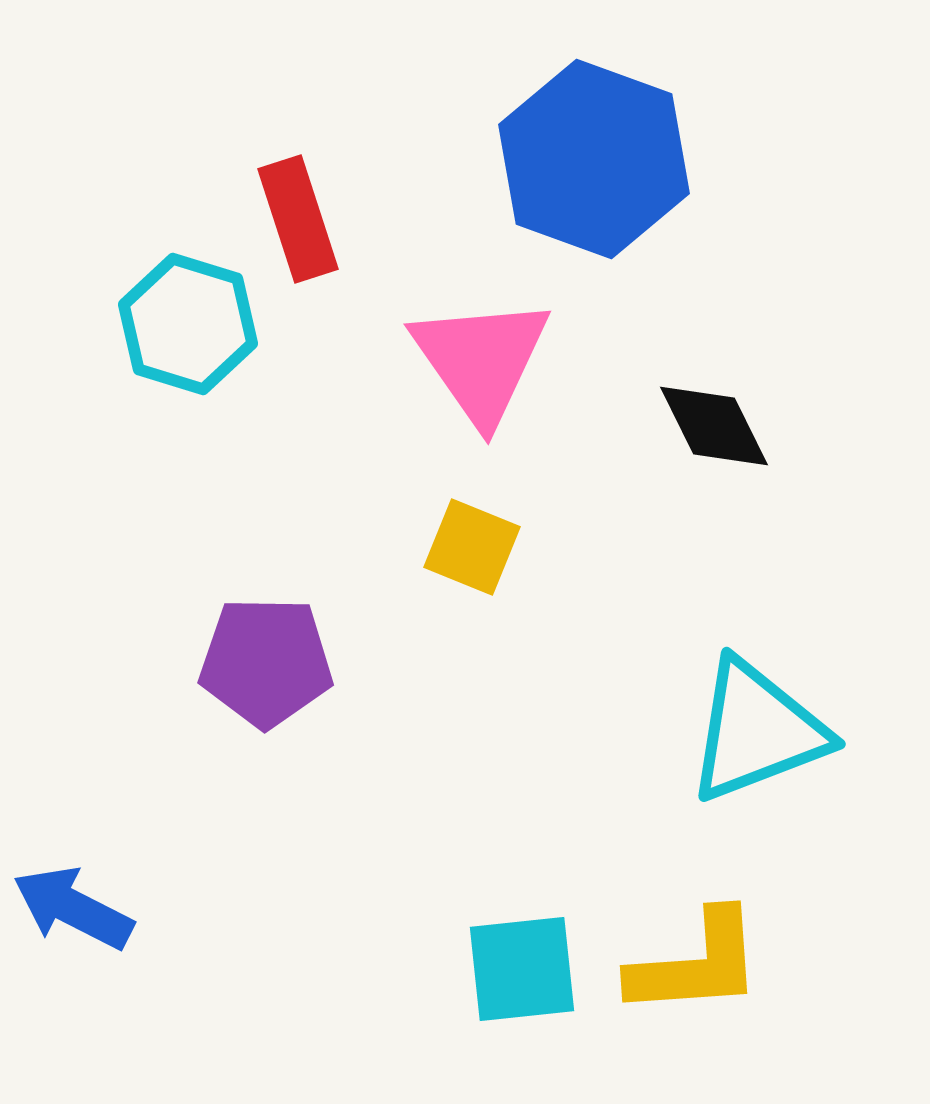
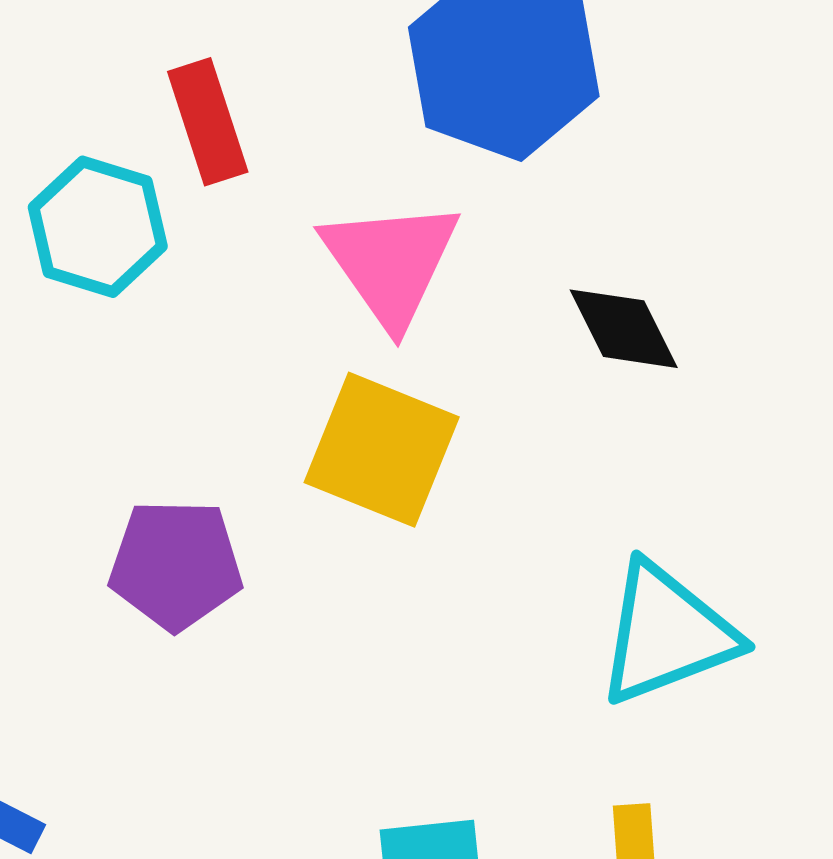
yellow square: (472, 547) -> (382, 450), size x1.6

